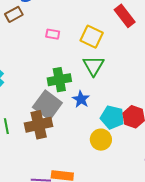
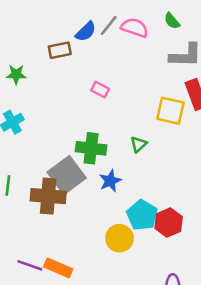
yellow square: (92, 37) -> (170, 111), moved, turned -30
green triangle: (94, 66) -> (139, 144), size x0.6

